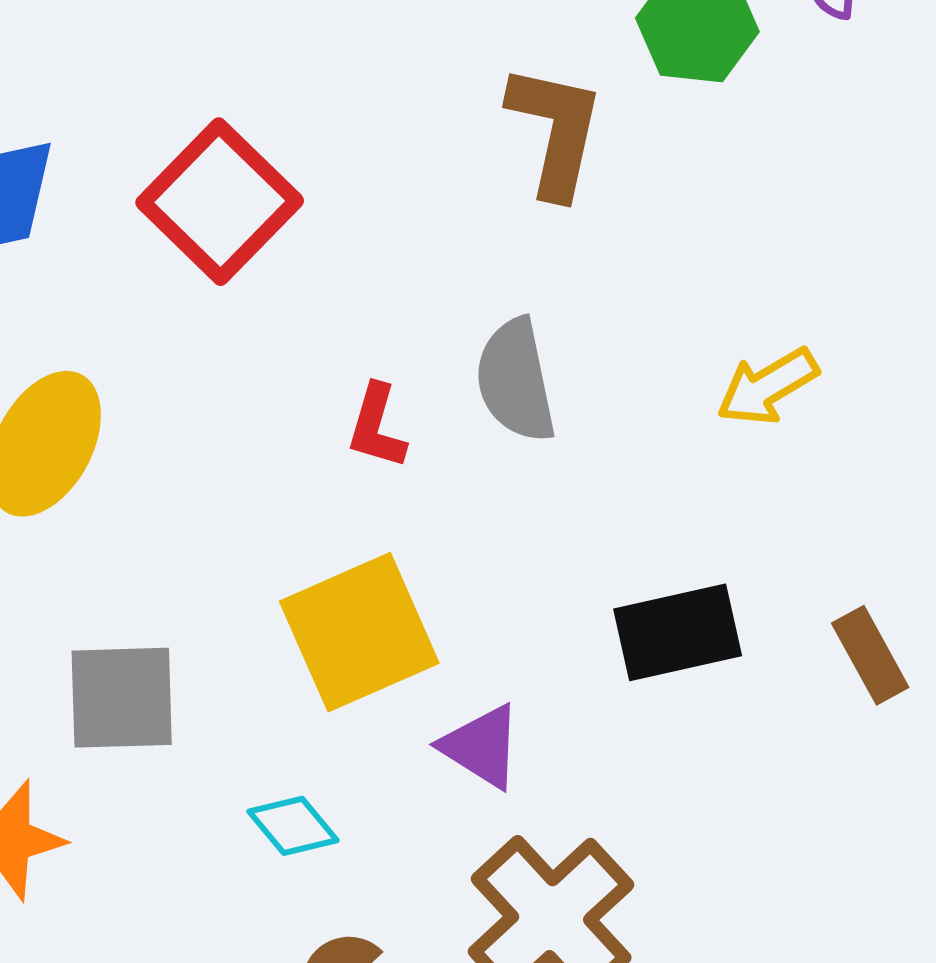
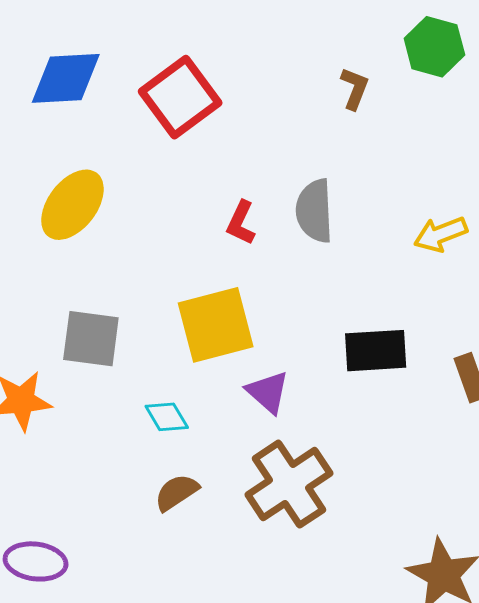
brown L-shape: (555, 131) -> (355, 88), size x0.6

